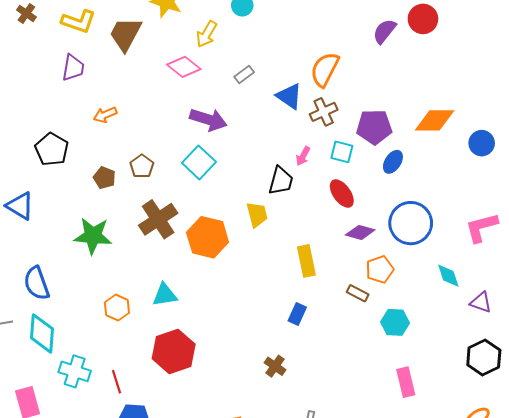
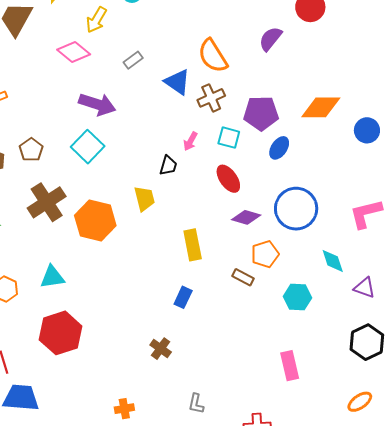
purple semicircle: (384, 31) -> (270, 39), moved
orange semicircle: (325, 69) -> (213, 56), turned -60
black trapezoid: (281, 181) -> (168, 166), size x0.7
cyan hexagon: (395, 322) -> (297, 297), moved

